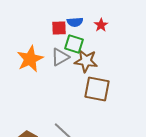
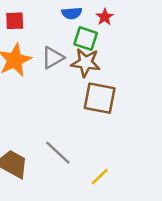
red square: (59, 28) -> (15, 21), moved
green square: (74, 44) -> (86, 39), moved

